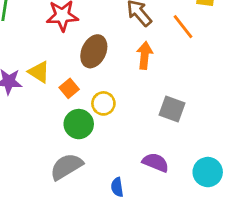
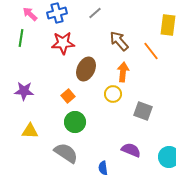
yellow triangle: (39, 72) -> (30, 131), moved, turned -30
yellow circle: (103, 103) -> (113, 94), moved
gray semicircle: (66, 167) -> (66, 153), turned 65

